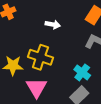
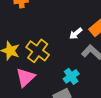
white arrow: (53, 24) -> (76, 34), moved, turned 112

